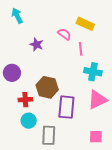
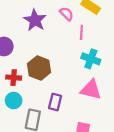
purple star: (37, 44) -> (35, 20), size x1.5
pink triangle: (97, 100) -> (91, 90), turned 30
purple rectangle: (66, 107) -> (55, 102), moved, size x0.7

